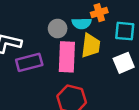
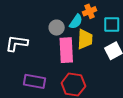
cyan semicircle: (82, 23) -> (76, 22), turned -49
purple rectangle: (29, 62) -> (35, 81), moved, turned 30

